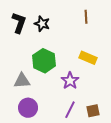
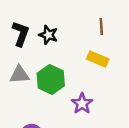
yellow rectangle: (88, 58) -> (98, 59), moved
gray triangle: (22, 81) -> (19, 75), moved

